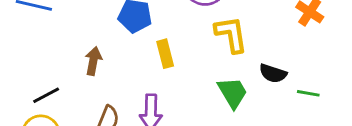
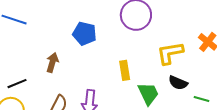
yellow L-shape: (231, 34) -> (170, 53), moved, turned -96
yellow rectangle: (165, 54) -> (125, 70), moved

